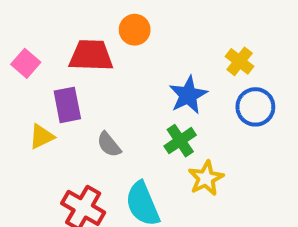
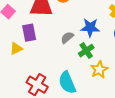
blue star: (188, 95) -> (90, 28), turned 30
gray semicircle: (109, 145) -> (67, 38), moved, turned 88

